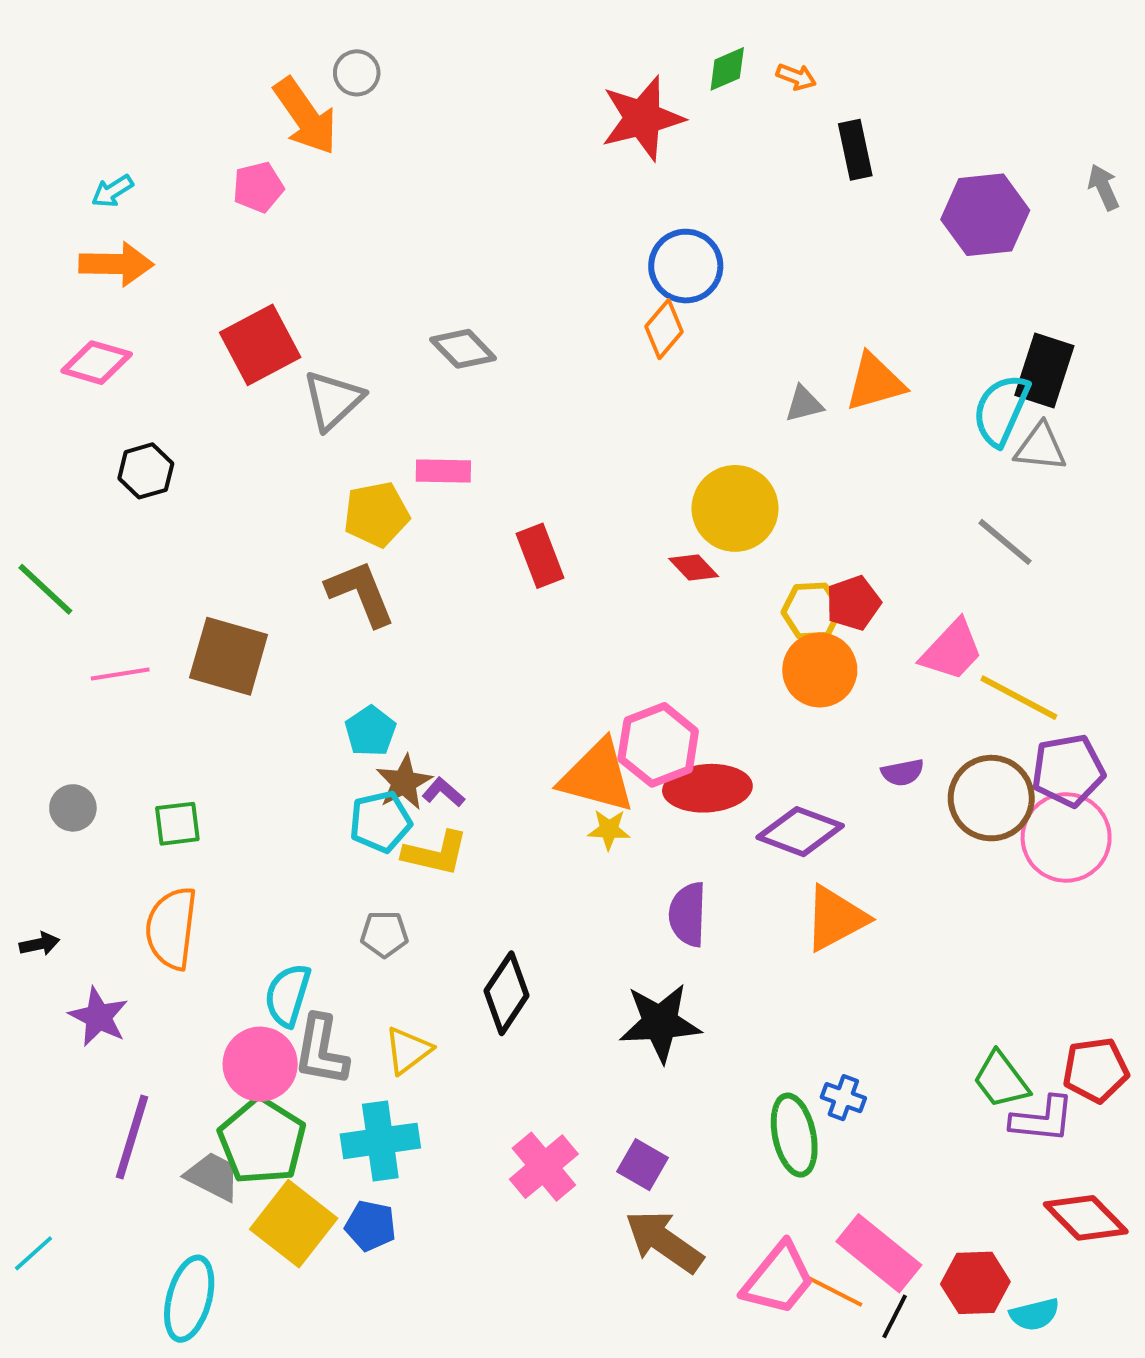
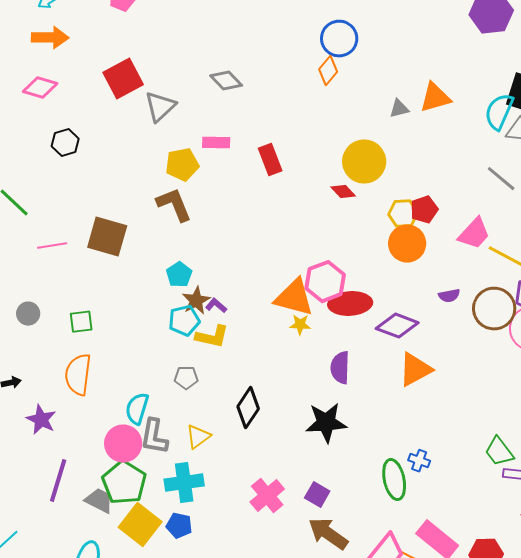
red rectangle: (540, 556) -> (270, 160), moved

